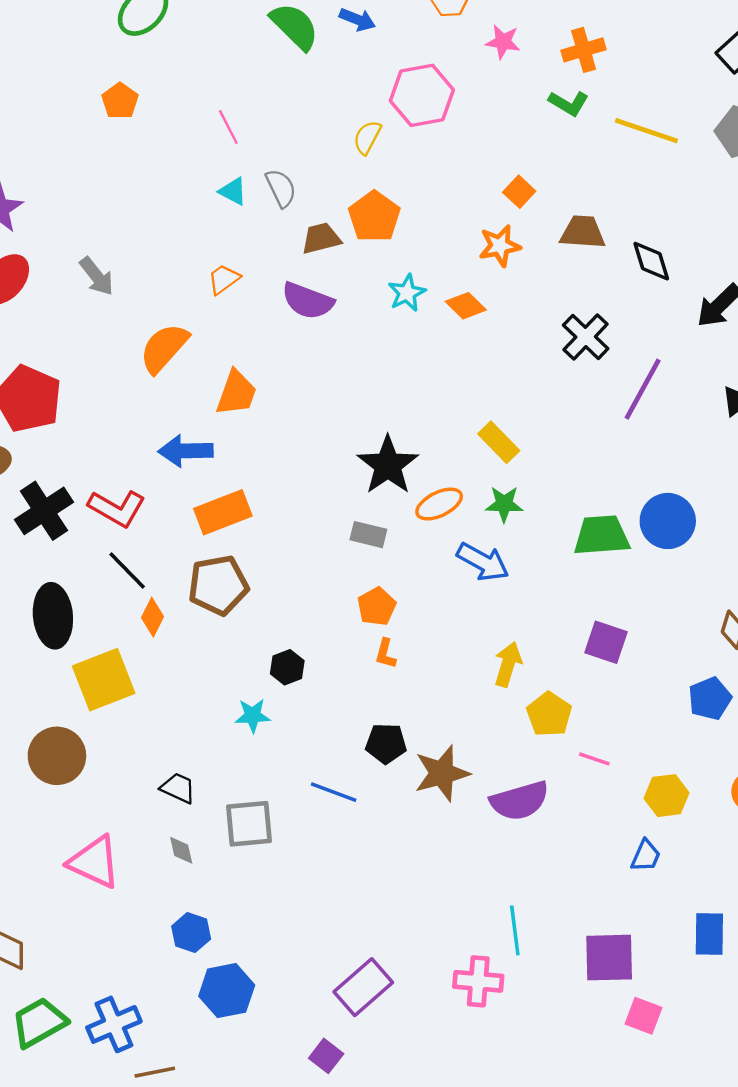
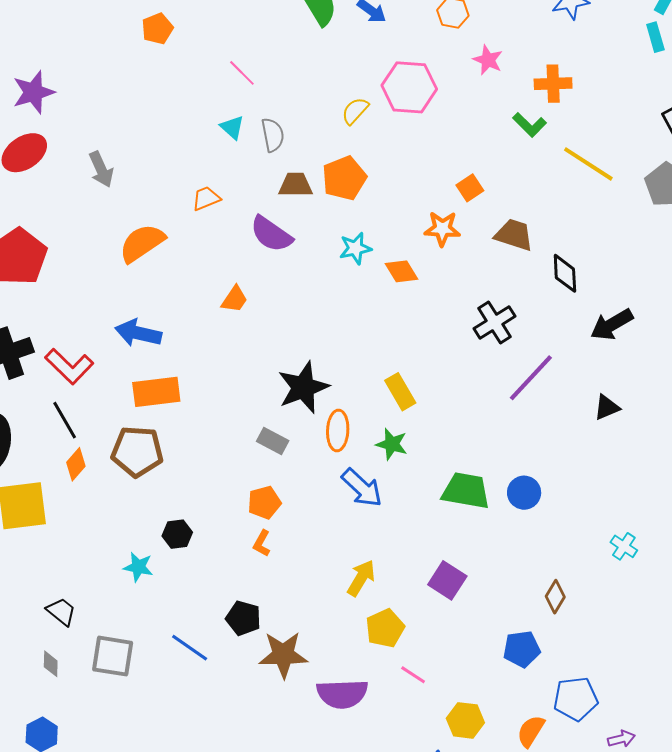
pink line: (228, 127) -> (242, 73), turned -32
orange trapezoid: (236, 393) -> (235, 299), moved, size x0.7
orange ellipse: (439, 504) -> (338, 430), turned -75
blue circle: (668, 521) -> (524, 493), size x0.7

